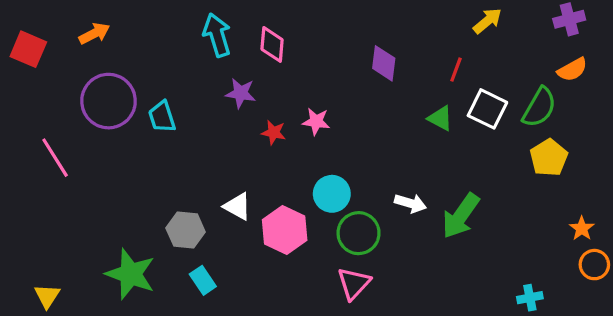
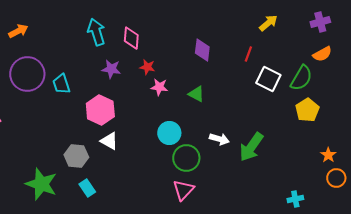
green triangle: (440, 118) -> (196, 94), moved
red star: (274, 132) -> (147, 67), moved
pink hexagon: (285, 230) -> (100, 110), moved

